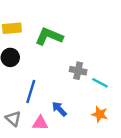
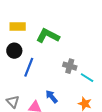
blue line: (31, 91) -> (29, 67), moved

